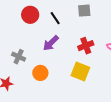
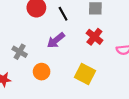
red cross: (86, 46) -> (94, 37), moved, turned -35

